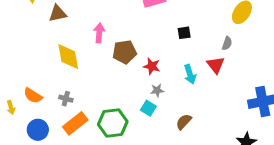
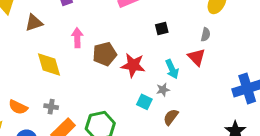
red star: (152, 66) -> (133, 65), size x1.4
gray star: (157, 90) -> (163, 90), moved
cyan square: (148, 108) -> (144, 102), moved

